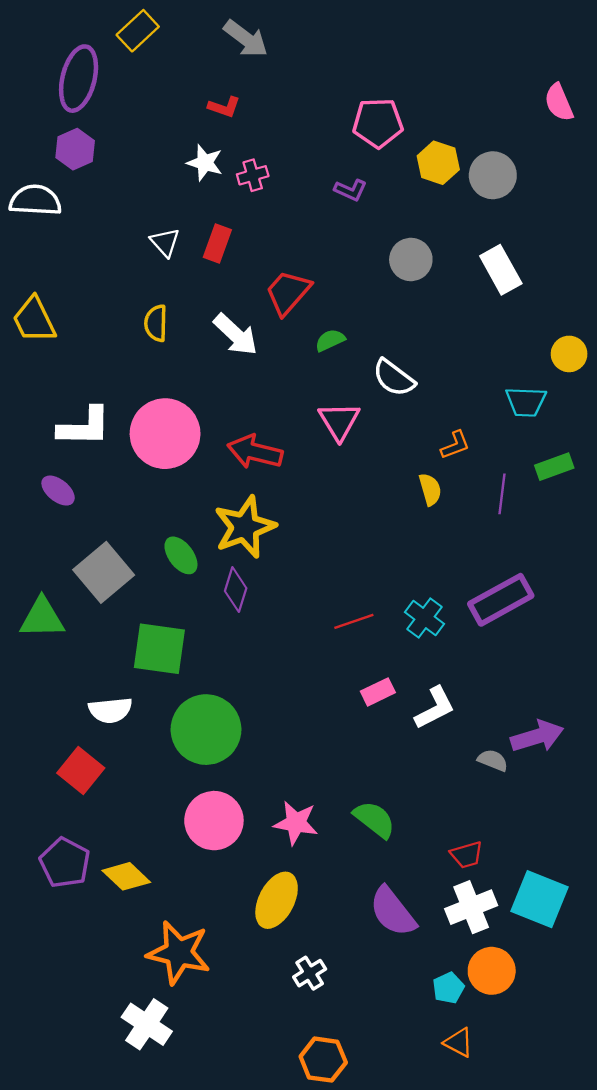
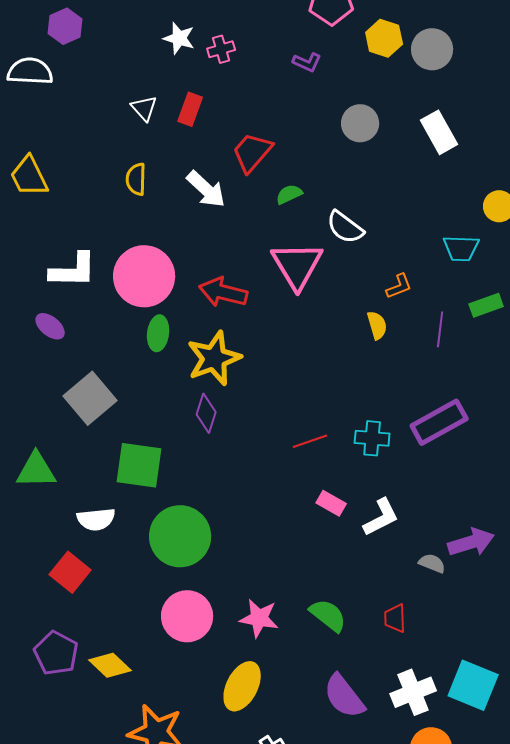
pink triangle: (339, 421) -> (297, 265), size x1.4
green ellipse: (181, 555) -> (158, 333), moved, turned 44
green triangle: (42, 618) -> (36, 470), moved
cyan cross: (425, 618) -> (372, 438), turned -32
pink rectangle: (378, 692) -> (331, 503), turned 56
red trapezoid: (467, 855) -> (395, 618), moved, turned 104

